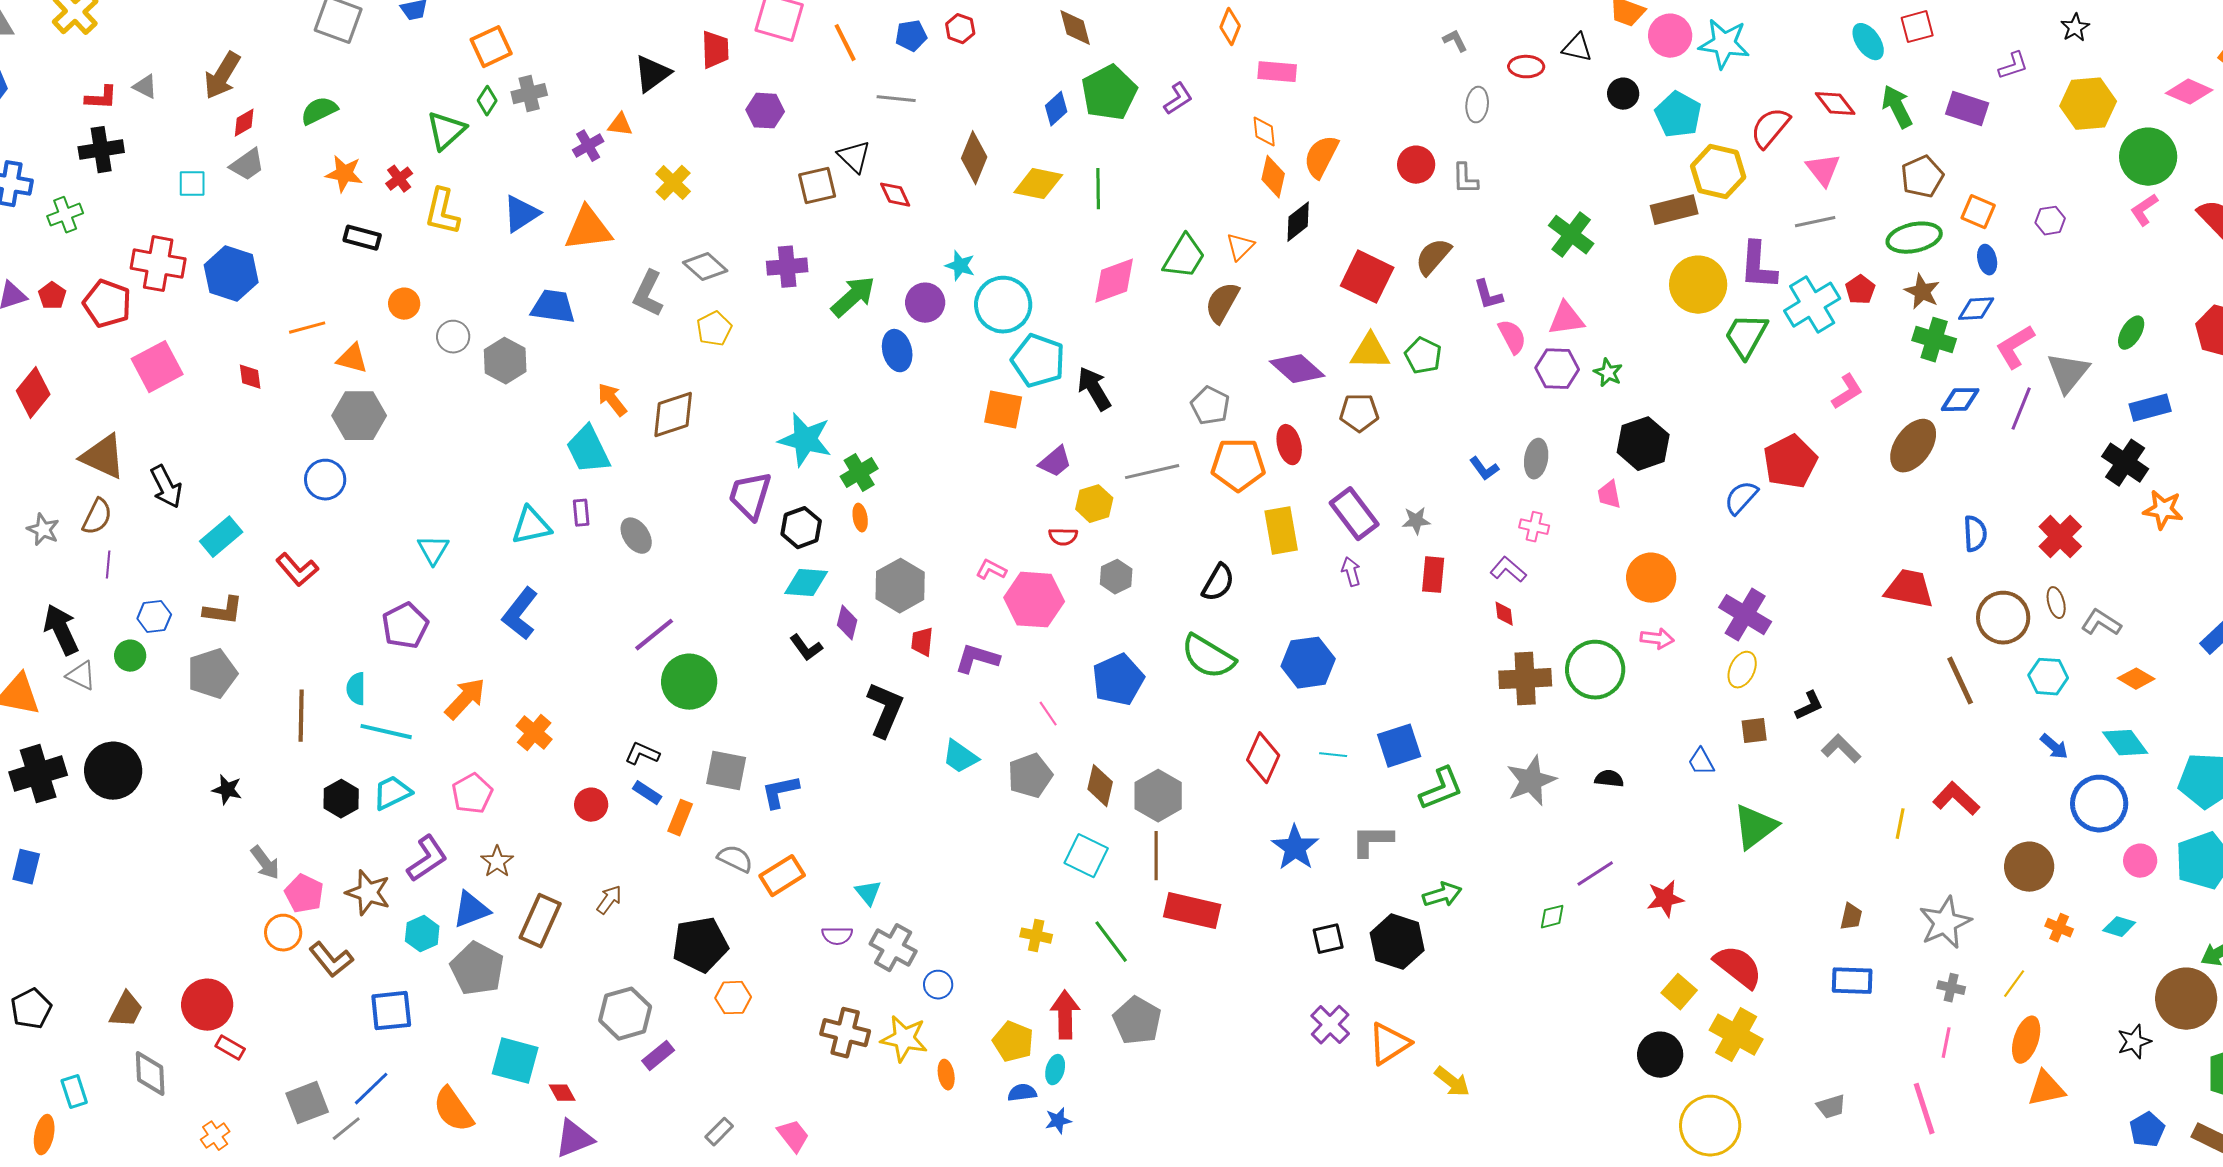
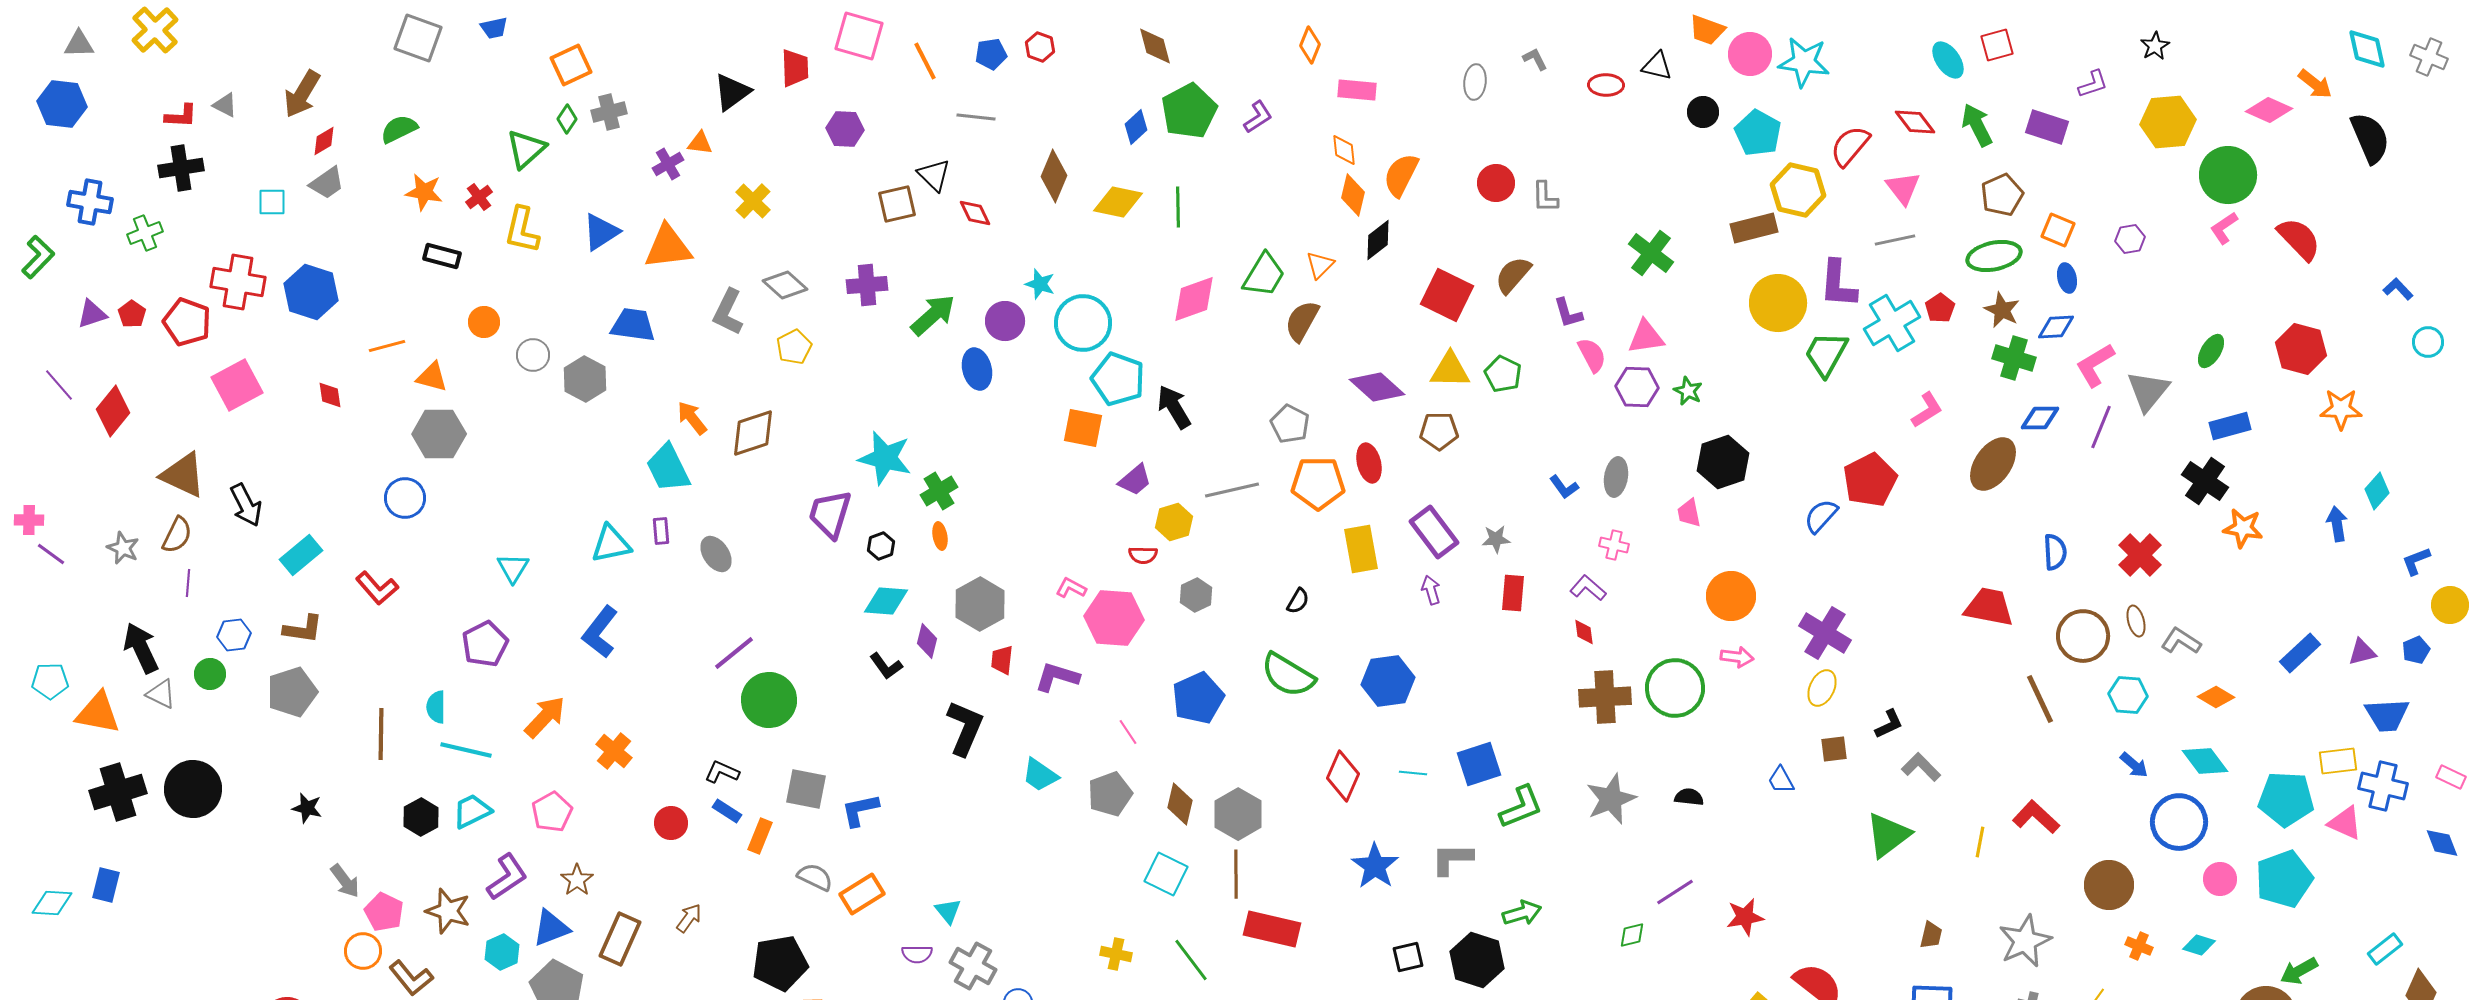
gray ellipse: (1477, 105) -> (1475, 82), moved
black hexagon: (801, 528) -> (881, 546), size x0.7
black semicircle: (1218, 583) -> (1298, 601), size x0.7
green triangle: (1755, 827) -> (1888, 835), moved

